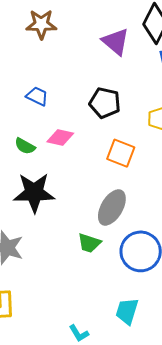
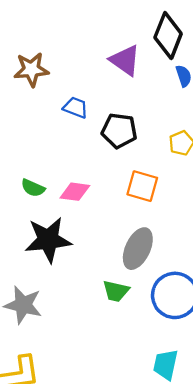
brown star: (41, 24) -> (31, 70), moved
blue trapezoid: (37, 96) -> (76, 107), moved
pink diamond: (60, 137) -> (75, 192), moved

